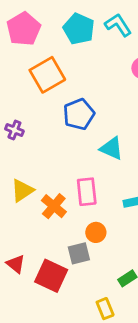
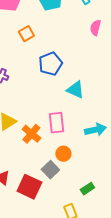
orange square: (47, 75) -> (26, 34), size x0.6
gray square: (79, 253) -> (50, 170), turned -30

